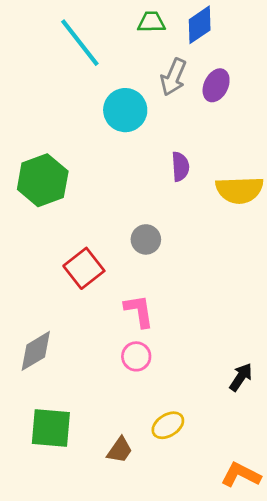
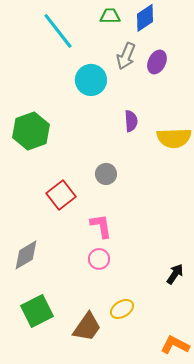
green square: (51, 428) -> (37, 311), turned -32
brown trapezoid: (120, 450) -> (87, 327), size x1.5

